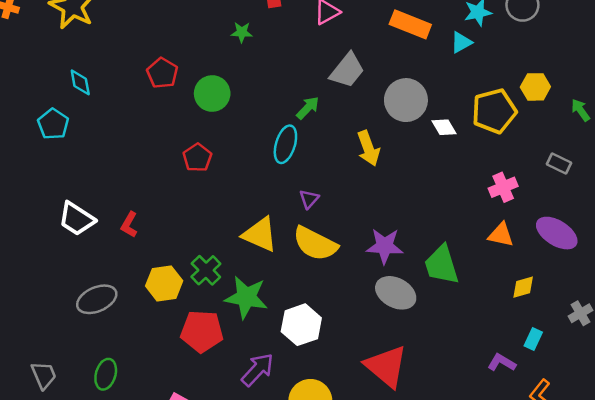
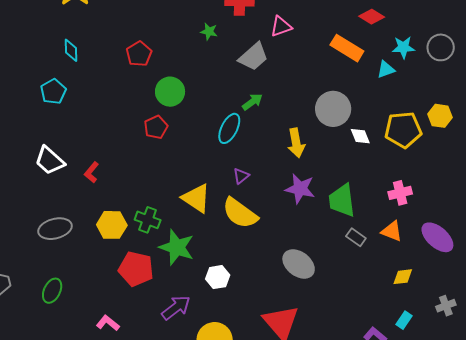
gray trapezoid: (347, 70) -> (253, 57), moved
green circle: (212, 94) -> (170, 92), moved
cyan pentagon: (53, 124) -> (53, 92), moved
gray rectangle: (559, 164) -> (356, 237), moved
purple star: (385, 246) -> (300, 189), moved
green trapezoid: (442, 265) -> (342, 200), moved
green cross: (206, 270) -> (148, 220), turned -35
white hexagon: (301, 325) -> (218, 277), size x0.7

